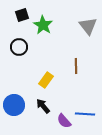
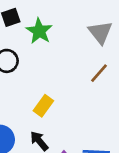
brown line: (76, 66) -> (99, 73), moved, turned 42

